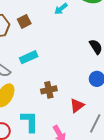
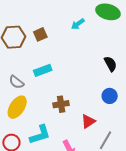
cyan L-shape: (30, 122) -> (40, 135), turned 70

